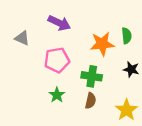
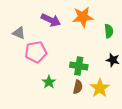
orange star: (102, 44) -> (83, 17), moved
pink pentagon: (57, 60) -> (36, 52), moved
yellow star: (127, 110) -> (100, 88), moved

